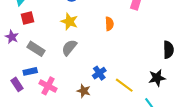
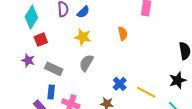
blue rectangle: (30, 71) -> (51, 92), turned -64

